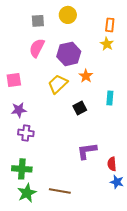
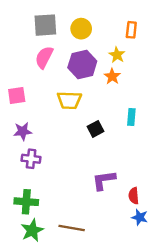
yellow circle: (68, 15) -> (81, 29), moved
gray square: (38, 21) -> (45, 25), size x1.5
yellow star: (107, 44) -> (117, 55), moved
orange star: (86, 76) -> (112, 76), moved
yellow trapezoid: (58, 84) -> (69, 100), turned -135

